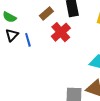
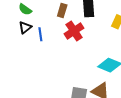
brown rectangle: (46, 13) -> (62, 11), turned -40

